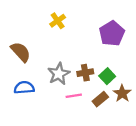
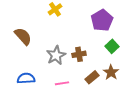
green square: (107, 76) -> (112, 46), moved
blue semicircle: (24, 88) -> (26, 78), moved
pink line: (74, 96) -> (62, 83), moved

